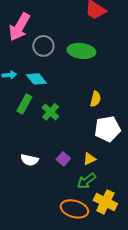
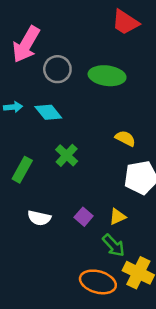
yellow semicircle: (95, 99) -> (125, 138), turned -77
green rectangle: (24, 104) -> (22, 170), moved
green arrow: (86, 181) -> (114, 245), turned -96

